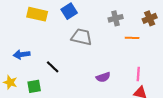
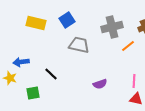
gray cross: (116, 18) -> (112, 27), size x1.5
orange line: (132, 38) -> (128, 46), turned -40
yellow star: (10, 82) -> (10, 78), moved

